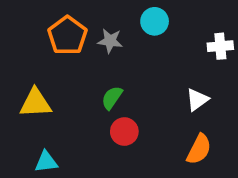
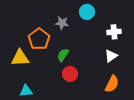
orange pentagon: (67, 36) -> (39, 39), moved
white cross: (220, 46) -> (114, 32), moved

